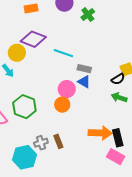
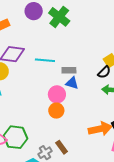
green cross: (88, 14) -> (59, 17), size x1.5
green hexagon: (24, 107) -> (16, 137), moved

